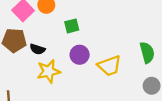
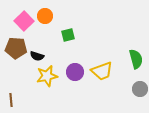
purple circle: (80, 55) -> (75, 72), moved

